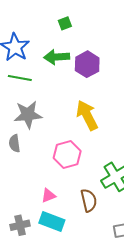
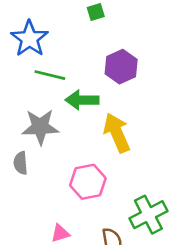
green arrow: (57, 57) -> (82, 100), moved
green line: (20, 78) -> (50, 75), moved

